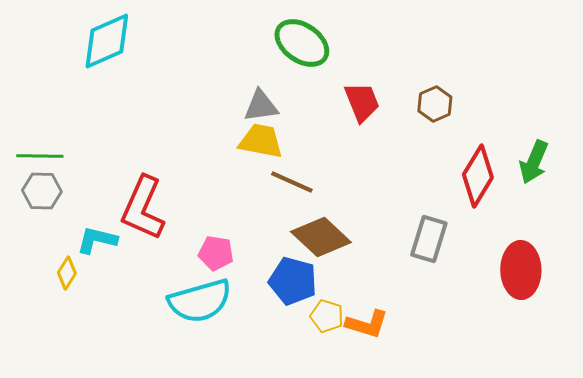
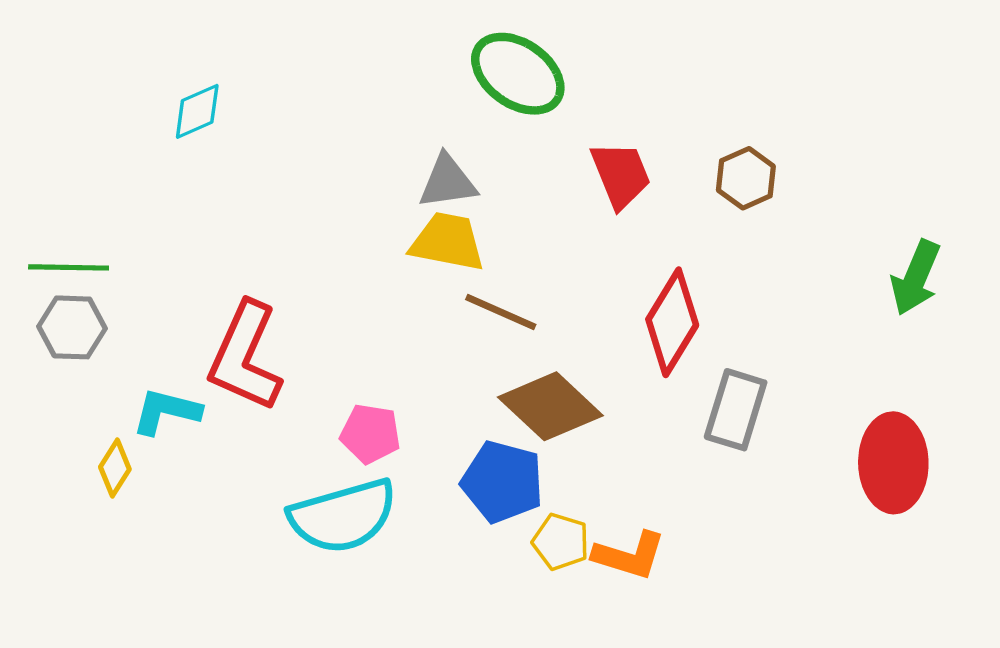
cyan diamond: (107, 41) -> (197, 111), moved, size x0.6
red diamond: (478, 176) -> (672, 322), moved

